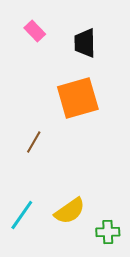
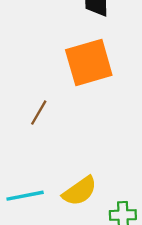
cyan line: (22, 215) -> (25, 196), turned 44

